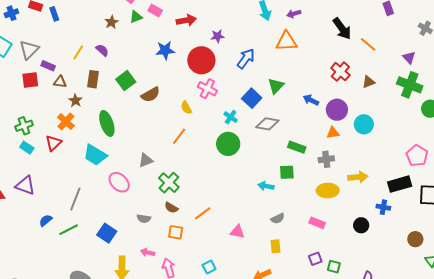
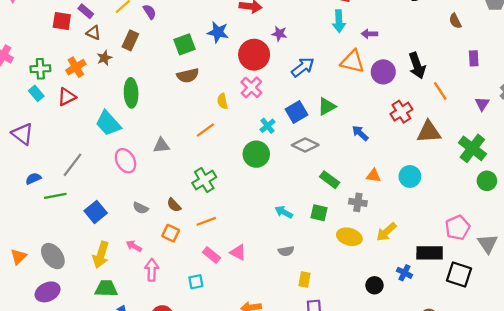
purple triangle: (409, 58) -> (482, 104), moved
green square: (126, 81) -> (185, 44), moved
brown triangle: (369, 82) -> (429, 132), size x1.6
purple circle: (337, 110) -> (383, 72), moved
orange cross: (66, 121) -> (76, 67), moved
green square: (287, 172) -> (319, 213), moved
yellow arrow: (358, 177) -> (386, 232), turned 126
green cross: (169, 183) -> (204, 180), moved
pink rectangle: (317, 223) -> (211, 255), moved
yellow rectangle: (275, 246) -> (304, 279), moved

